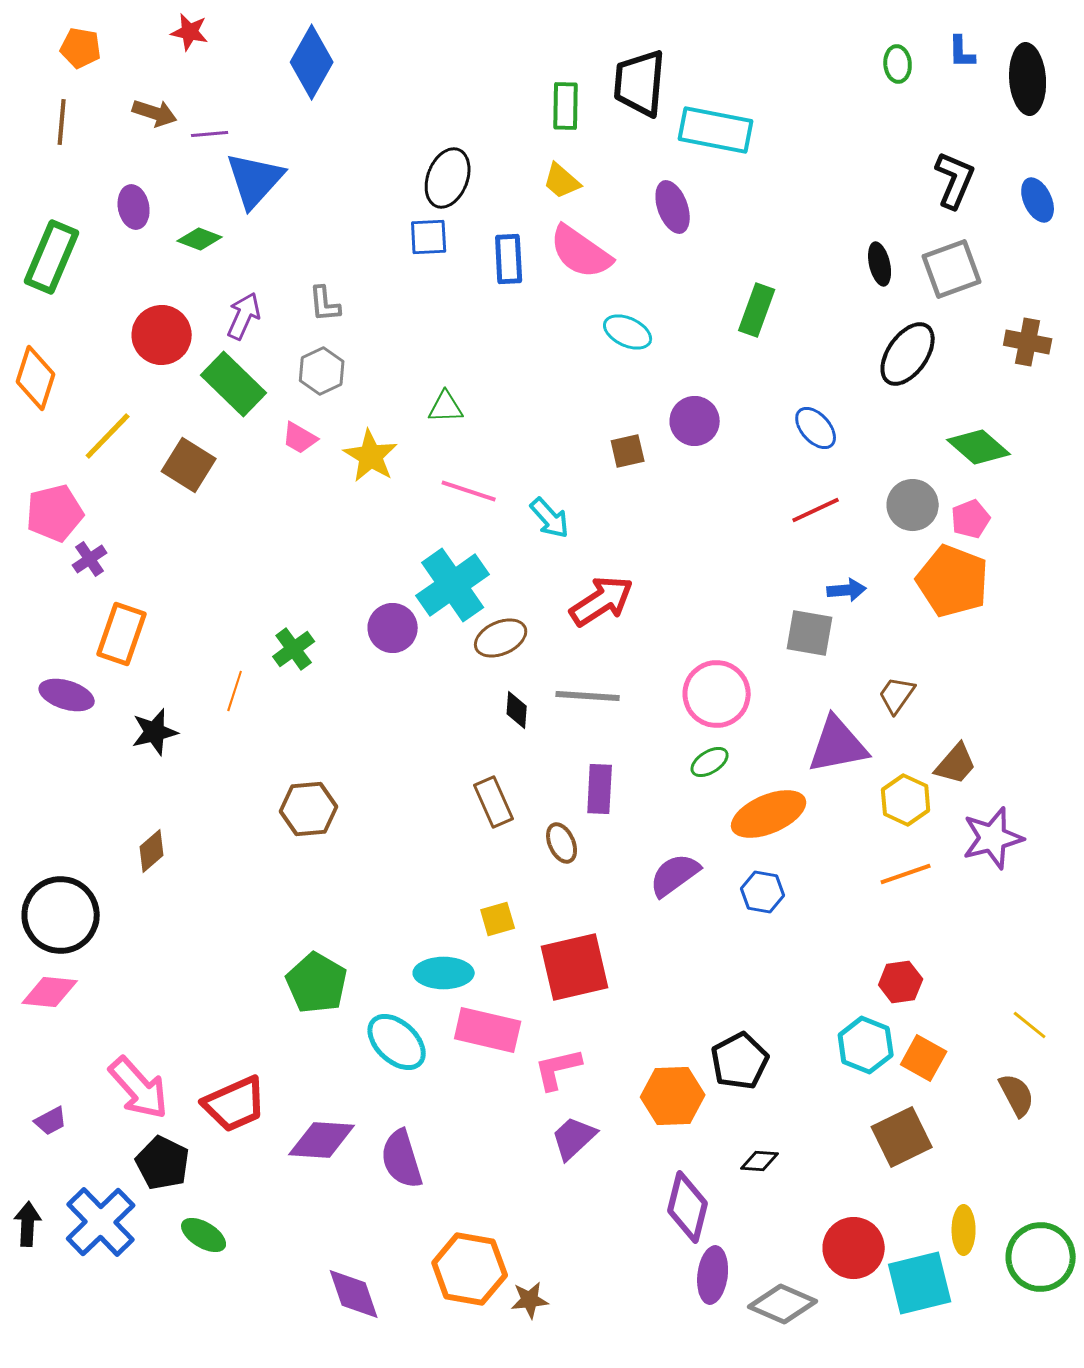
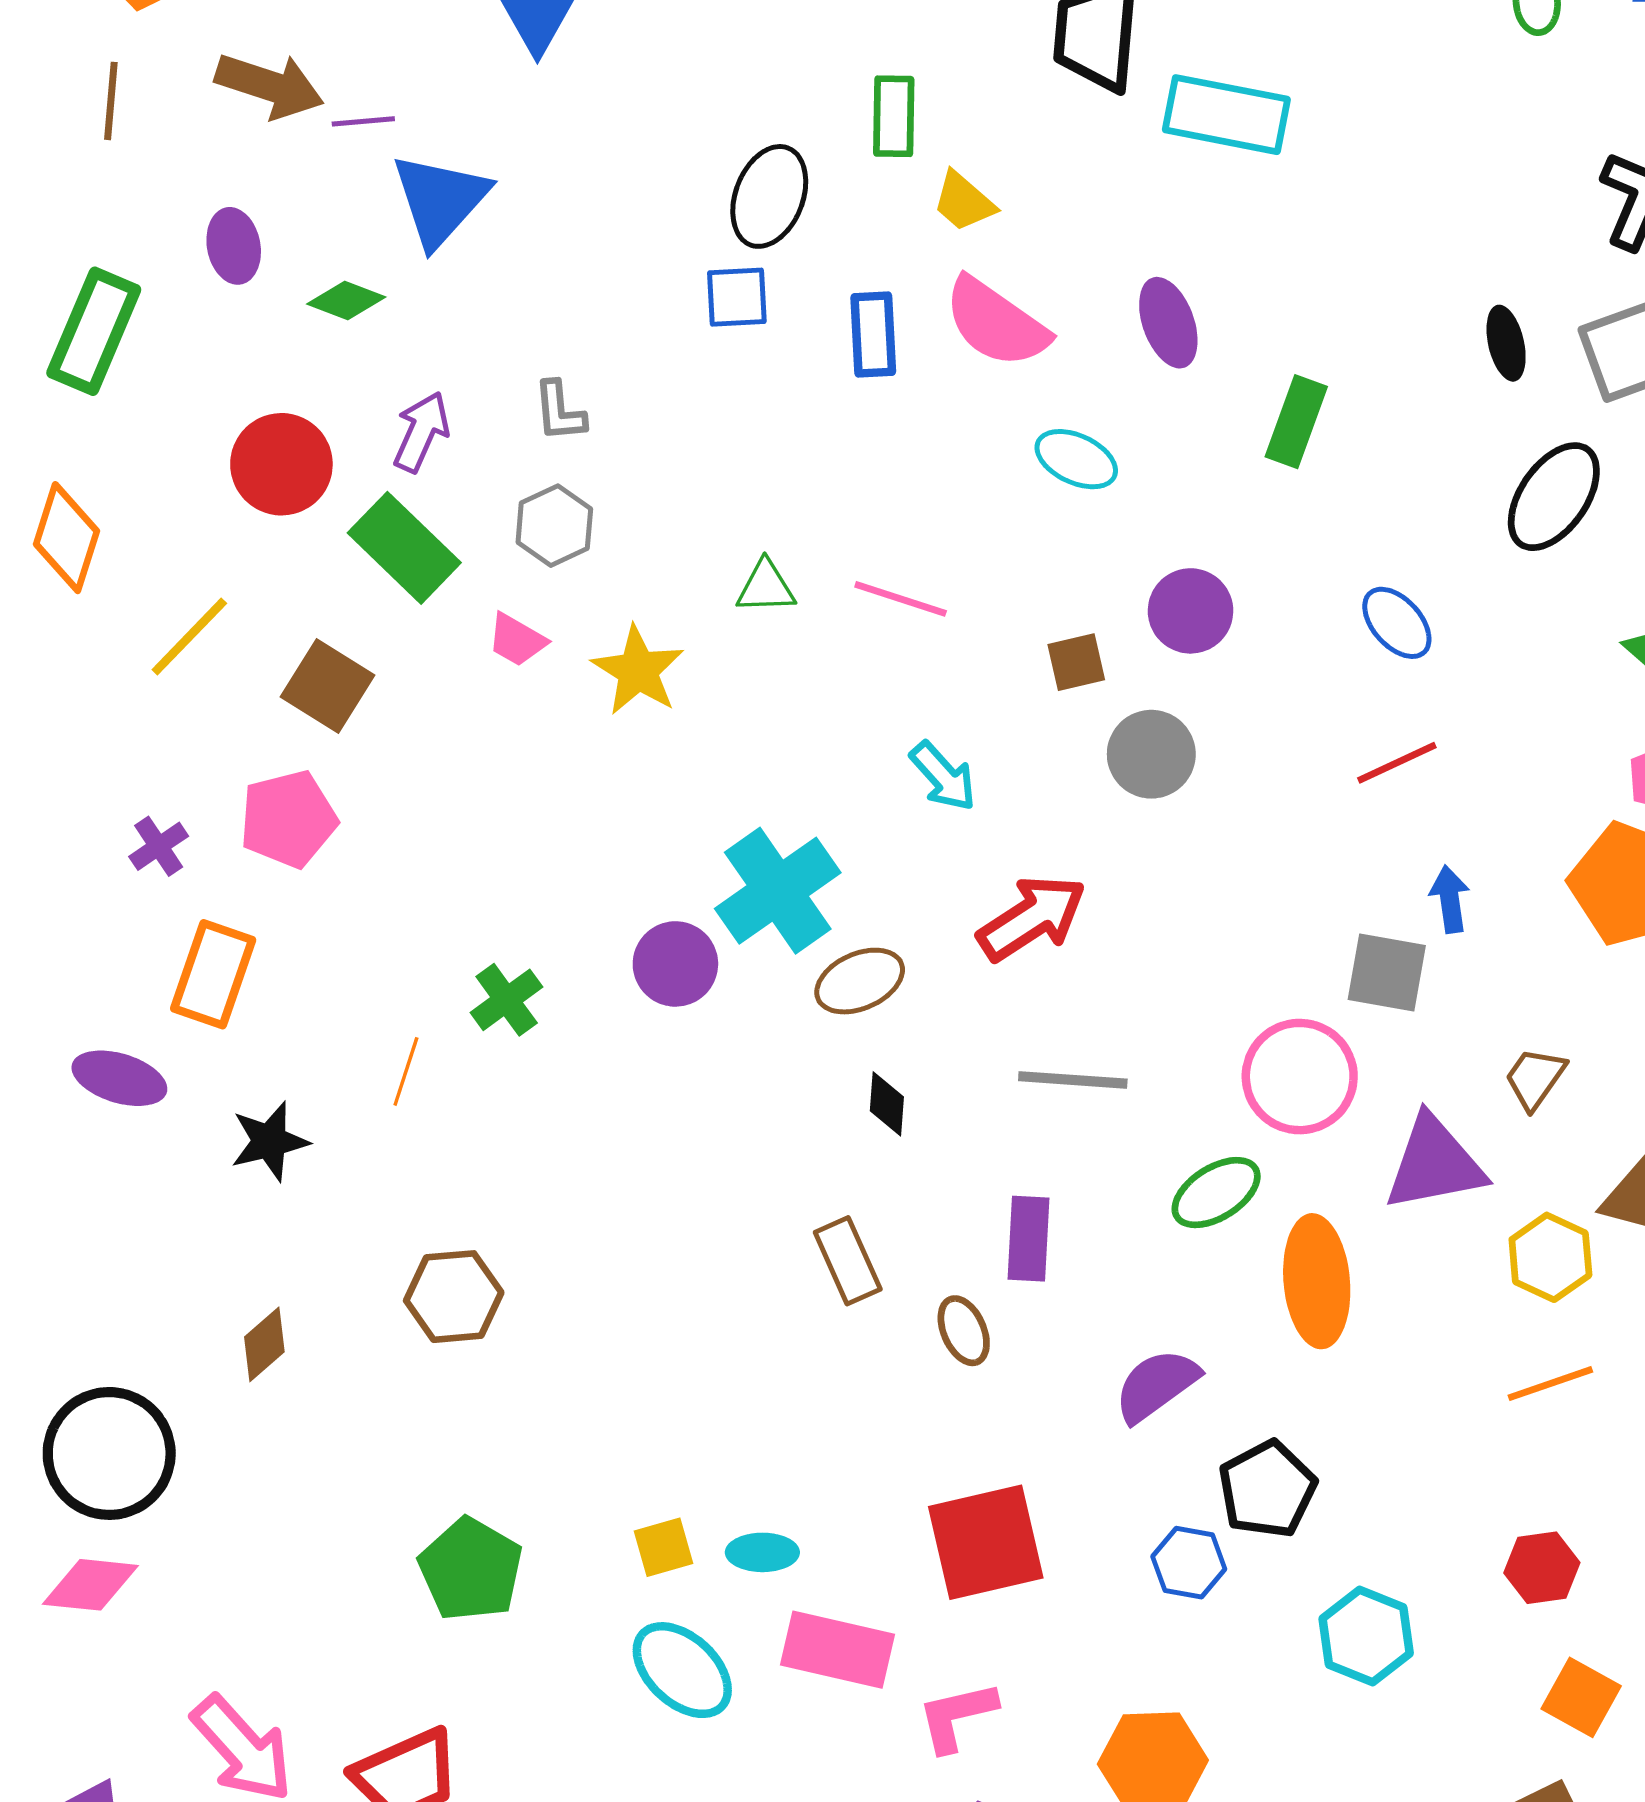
green rectangle: (566, 106) -> (894, 116), moved
brown arrow: (155, 113) -> (269, 86), size x1.4
purple ellipse: (673, 207) -> (1168, 323), moved
pink line: (469, 491) -> (901, 599), moved
gray circle: (913, 505) -> (1151, 754), moved
pink pentagon: (55, 513) -> (288, 819), moved
blue arrow: (847, 590) -> (1450, 899), turned -93
pink circle: (717, 694) -> (1300, 1077), moved
gray line: (588, 696) -> (1073, 1080), moved
green ellipse: (710, 762) -> (1216, 1193), size x1.4
brown hexagon: (309, 809) -> (454, 1297), moved
orange ellipse: (769, 814) -> (1317, 1281), turned -72
blue hexagon: (763, 892) -> (1189, 1563), moved
yellow square: (498, 919) -> (663, 1547), moved
cyan ellipse: (444, 973) -> (762, 1552), size x0.7
green pentagon: (317, 983) -> (471, 1569), moved
cyan hexagon: (866, 1045) -> (1366, 1636), moved
black pentagon: (740, 1061) -> (1267, 1489), moved

